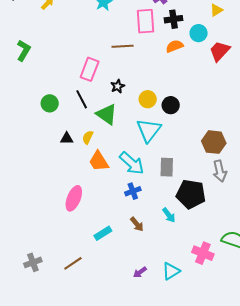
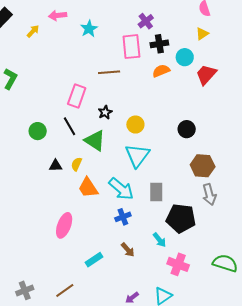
black circle: (171, 105) -> (187, 129), moved
pink cross: (203, 253) -> (178, 264), moved

